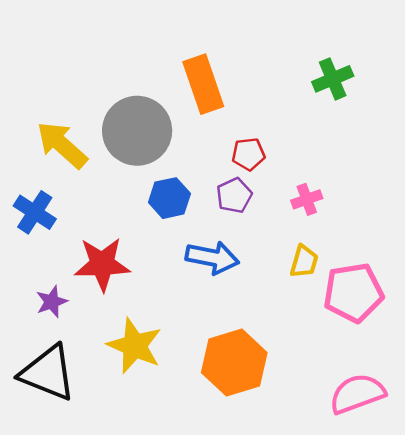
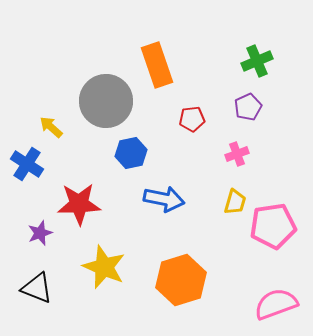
yellow arrow: (62, 145) -> (51, 127), moved, size x0.6
purple pentagon: (234, 195) -> (248, 107), moved
black triangle: (48, 373) -> (37, 288), size x0.7

